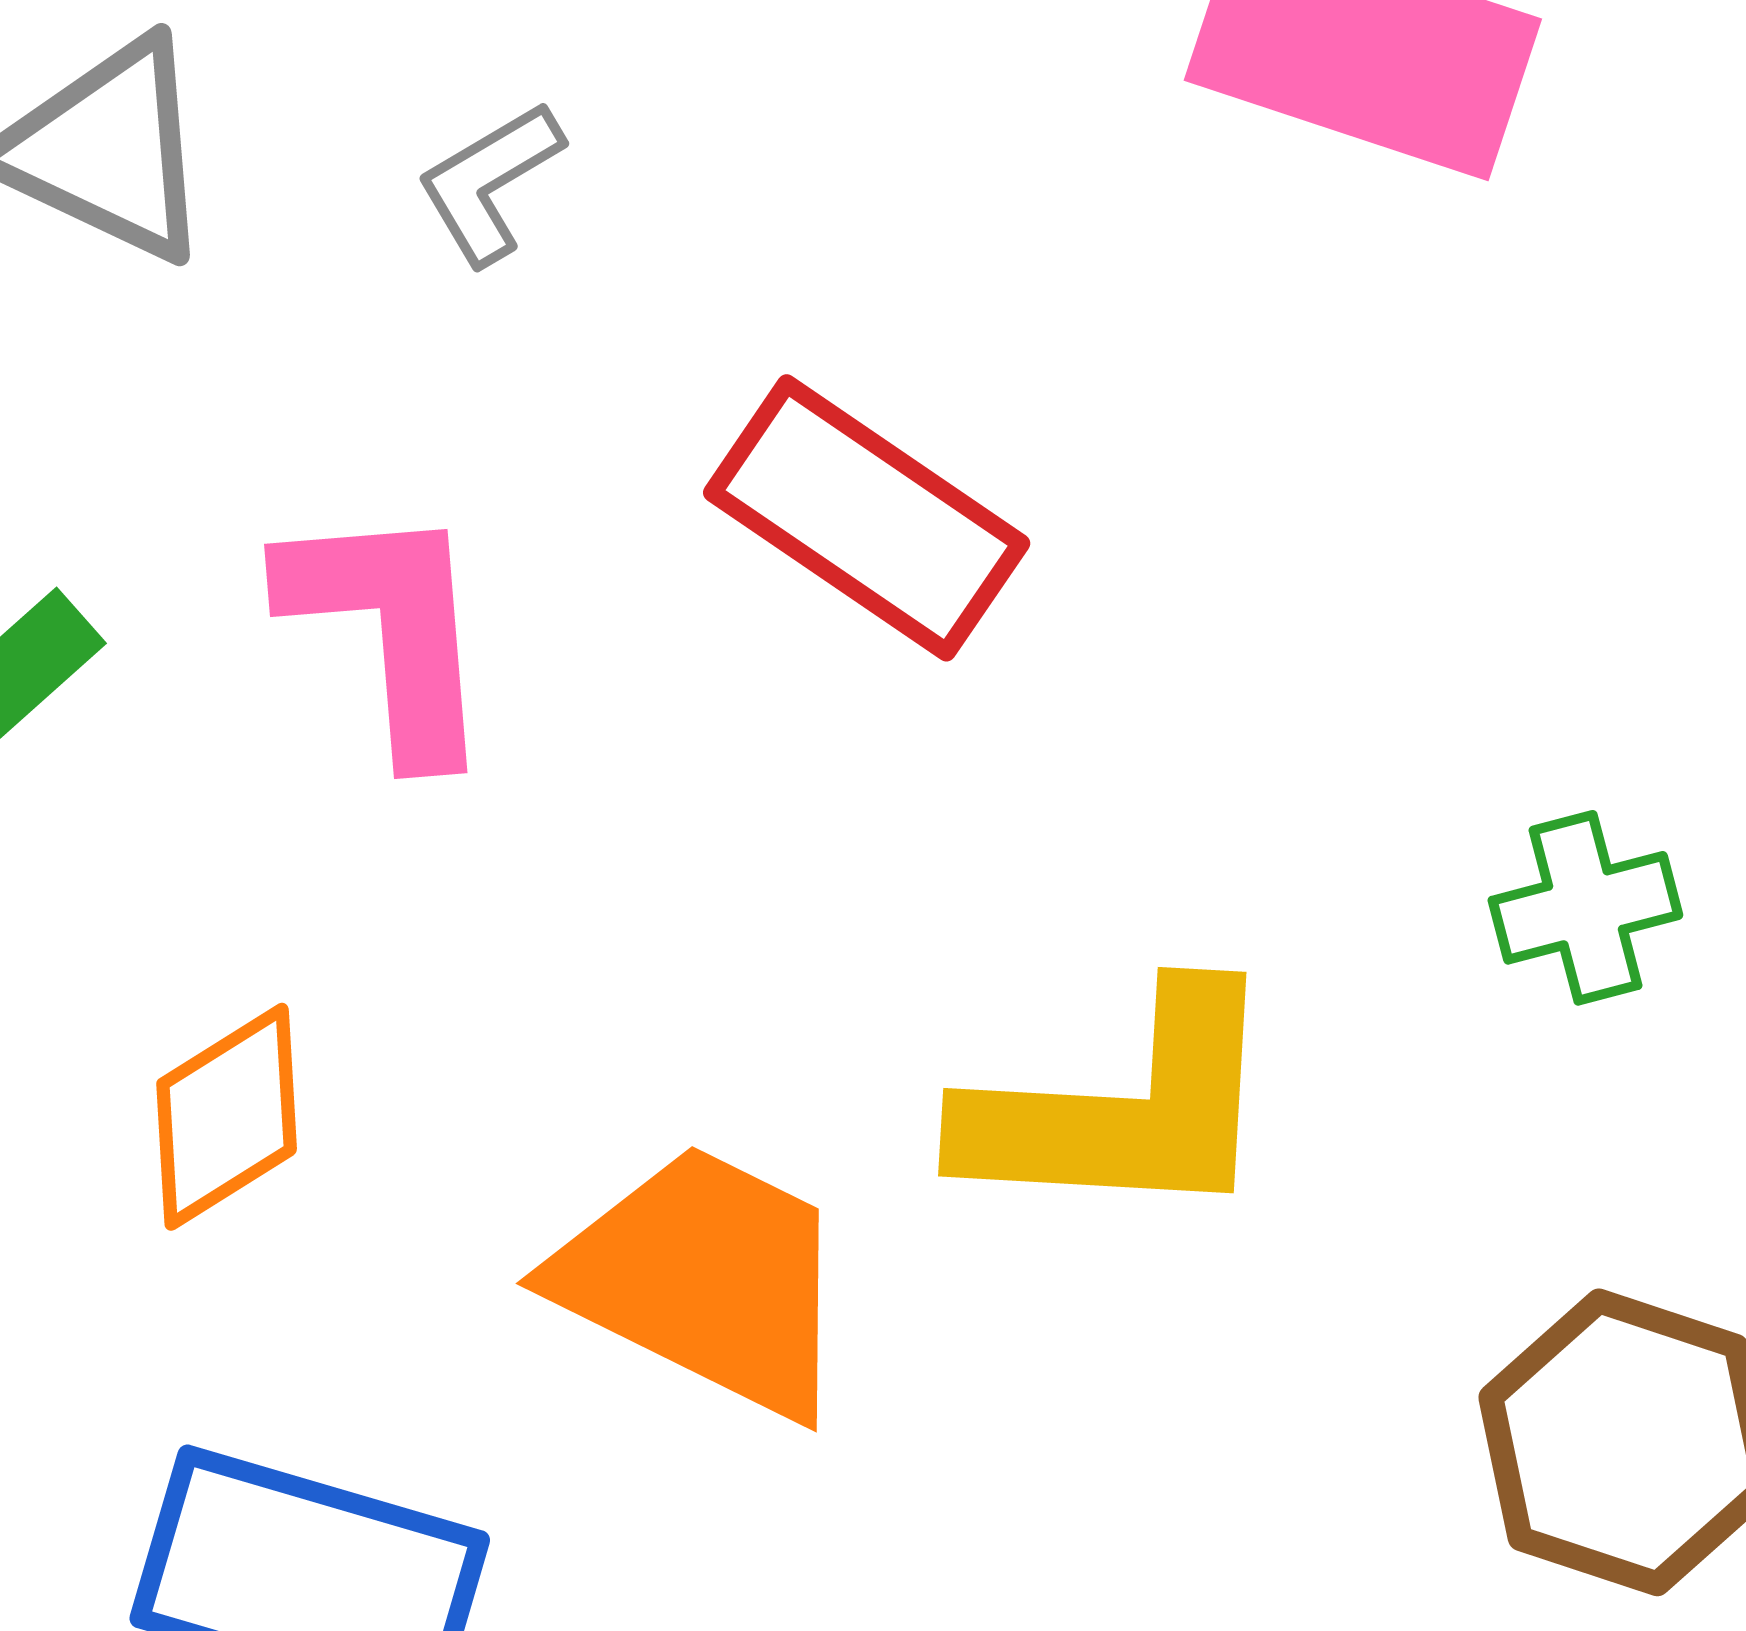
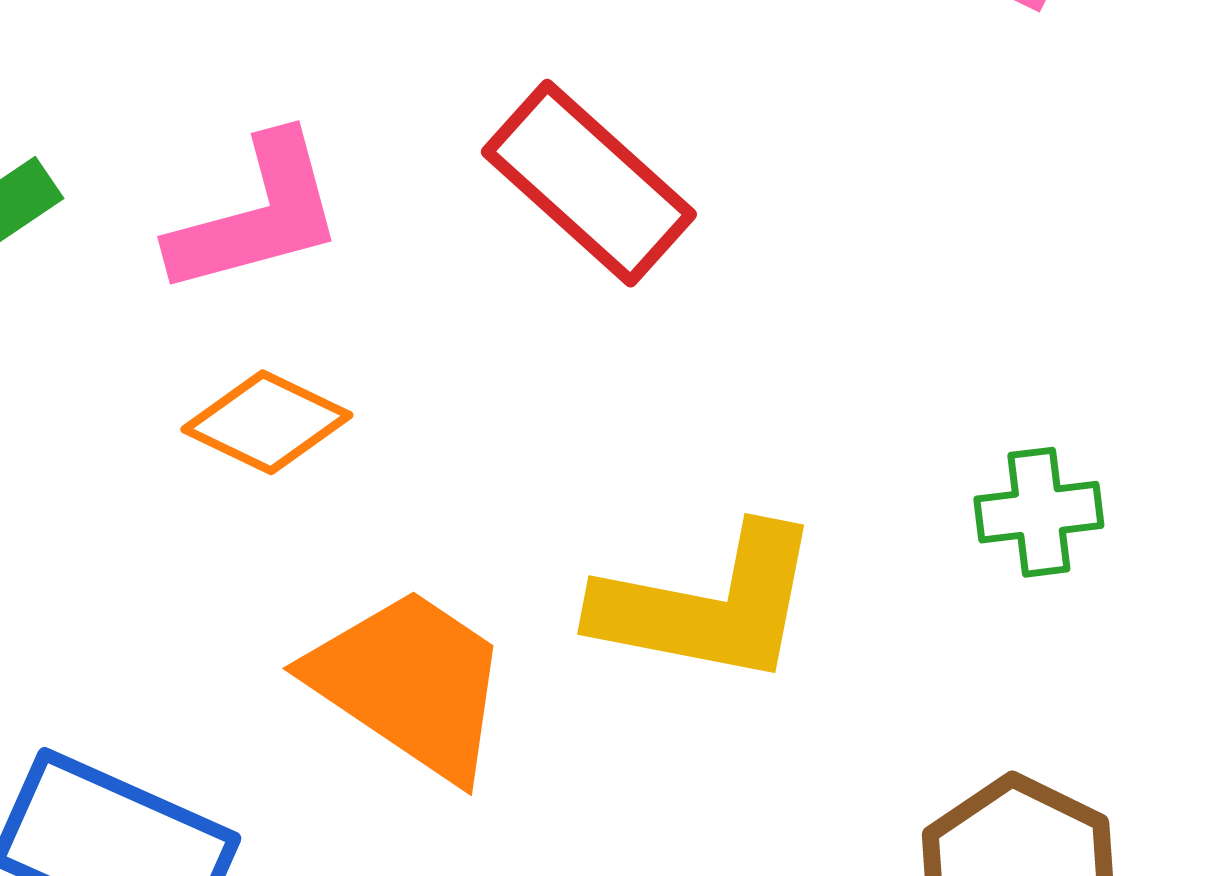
pink L-shape: (390, 630) -> (257, 215), turned 72
orange diamond: (227, 1117) -> (267, 422), moved, turned 50

